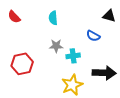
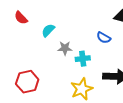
cyan semicircle: (53, 18) -> (48, 30), moved, turned 48
red hexagon: (22, 64) -> (27, 82), moved

